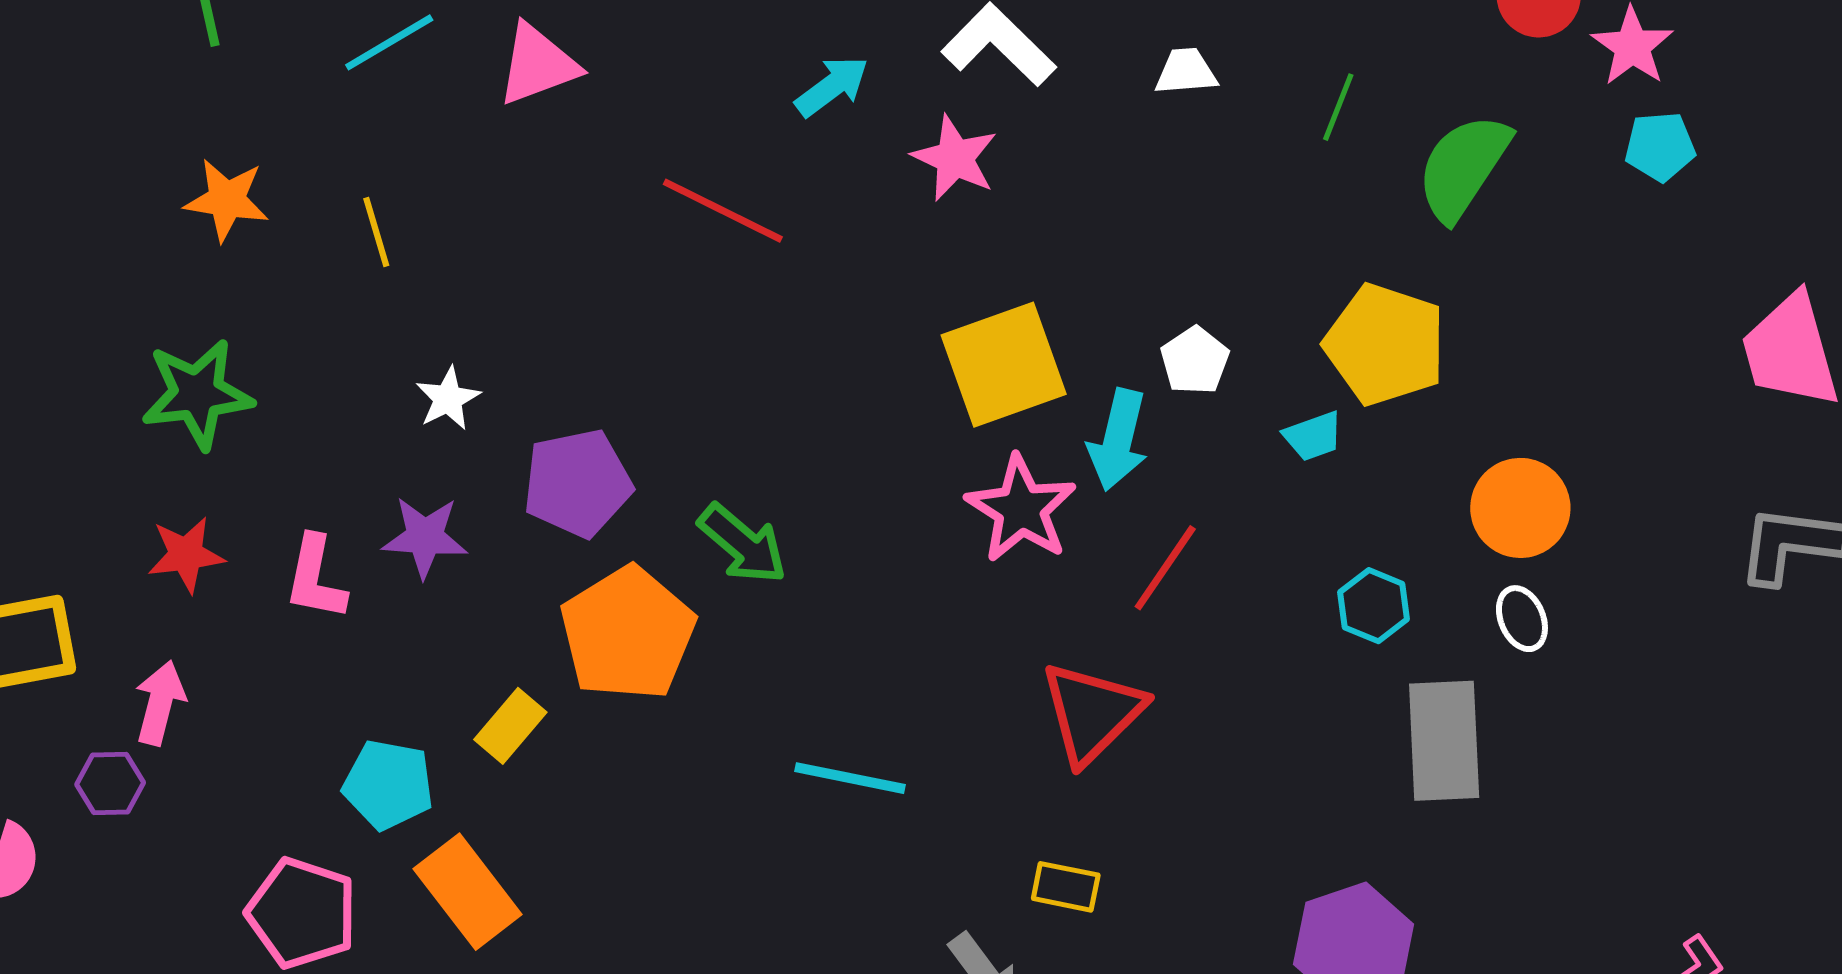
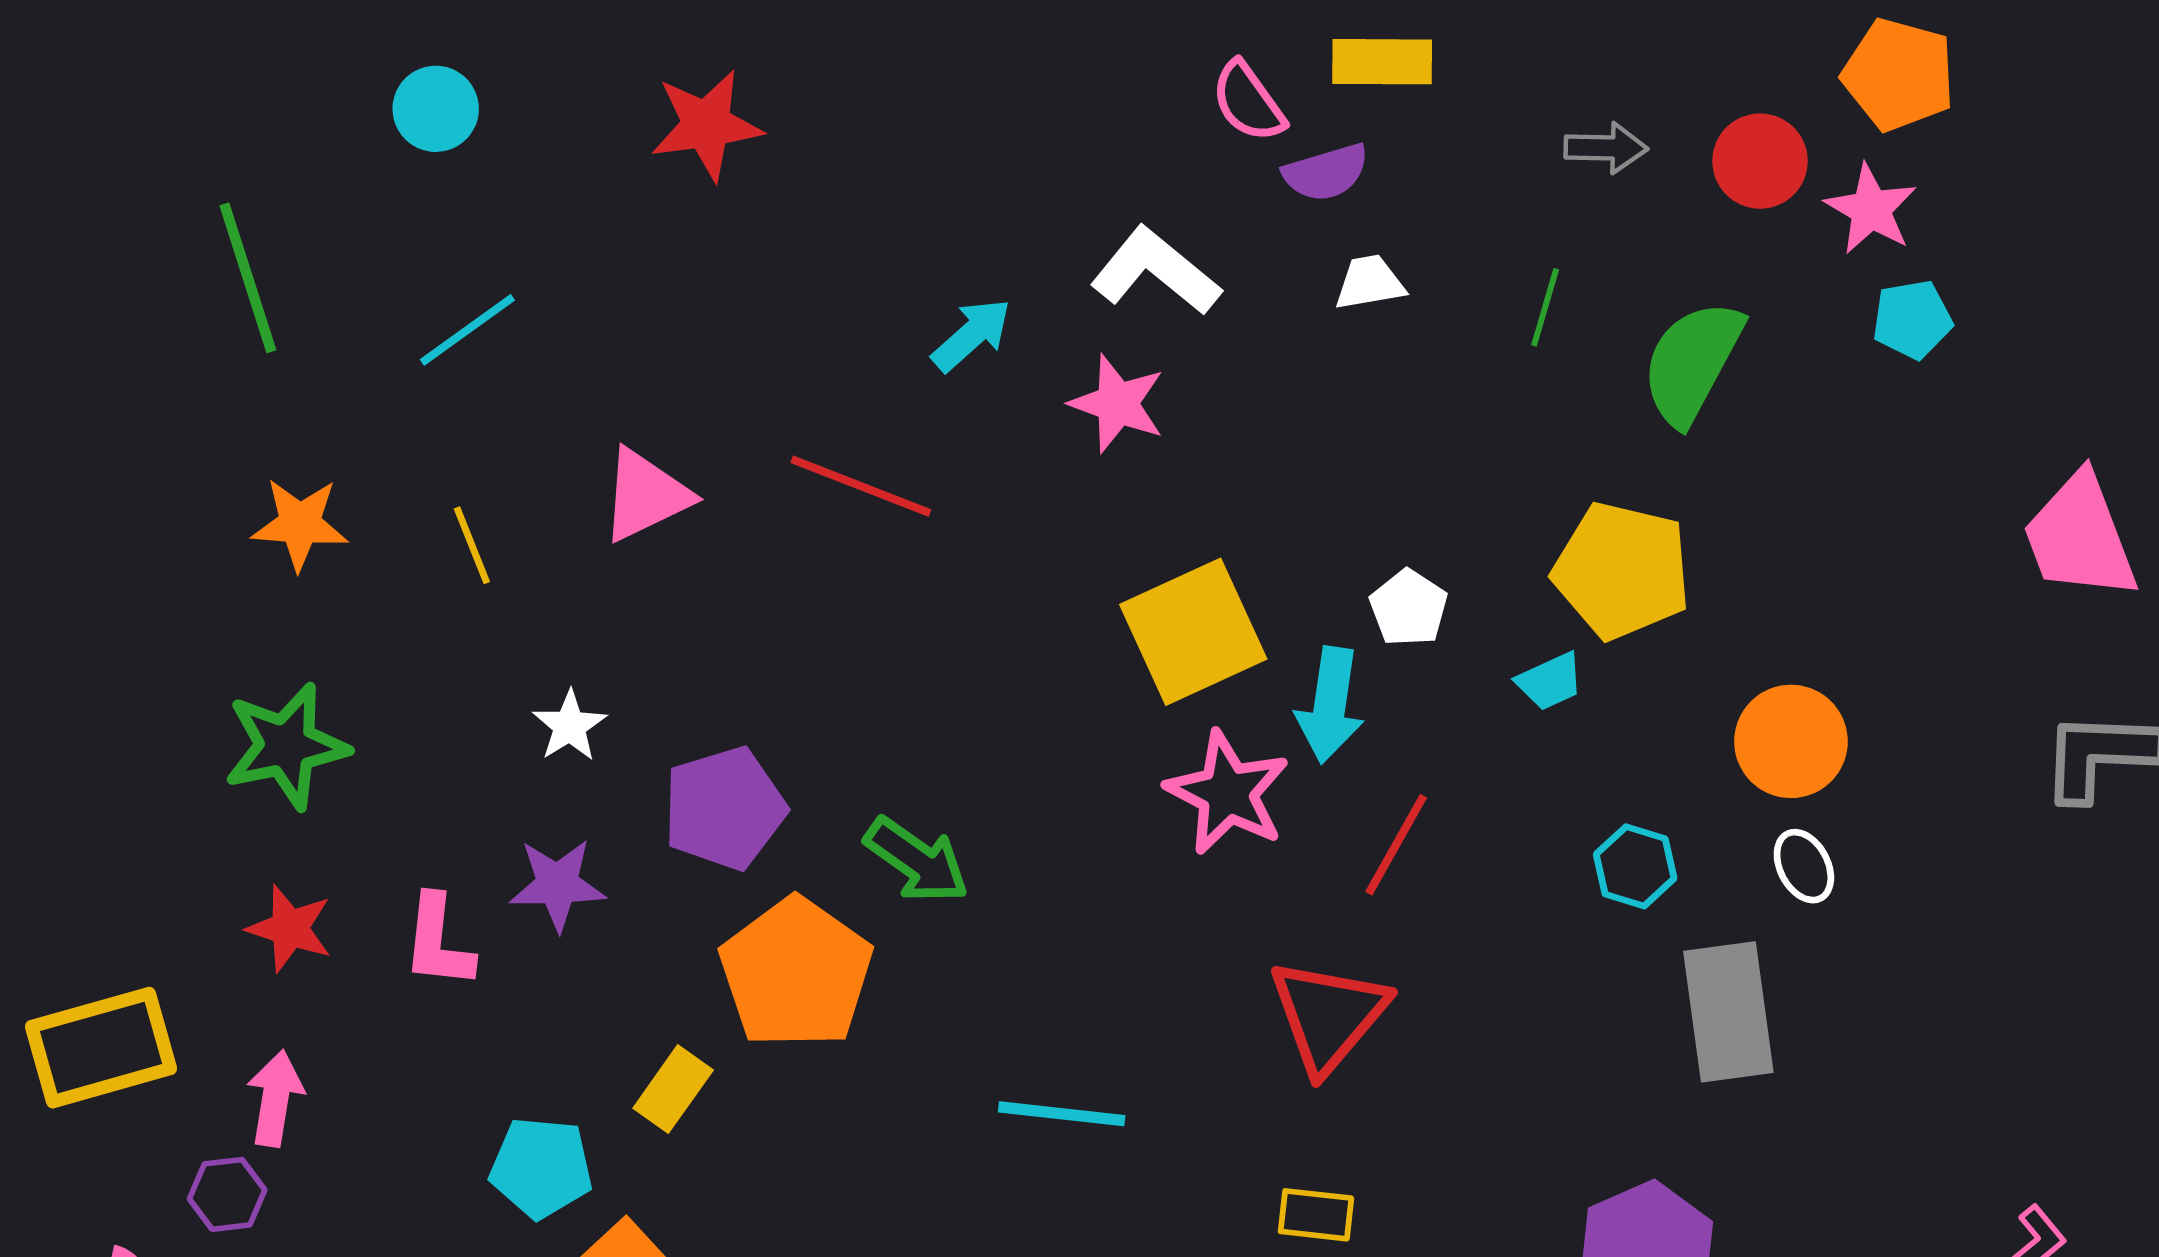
pink triangle: (538, 65) -> (646, 495), moved
red star: (186, 555) -> (290, 928), turned 30

